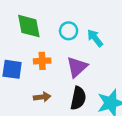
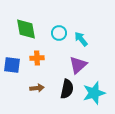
purple triangle: (77, 67) -> (78, 65), moved

